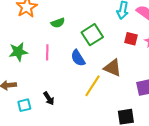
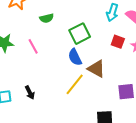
pink line: (47, 52) -> (33, 46), turned -35
blue semicircle: (78, 58) -> (75, 57), moved

